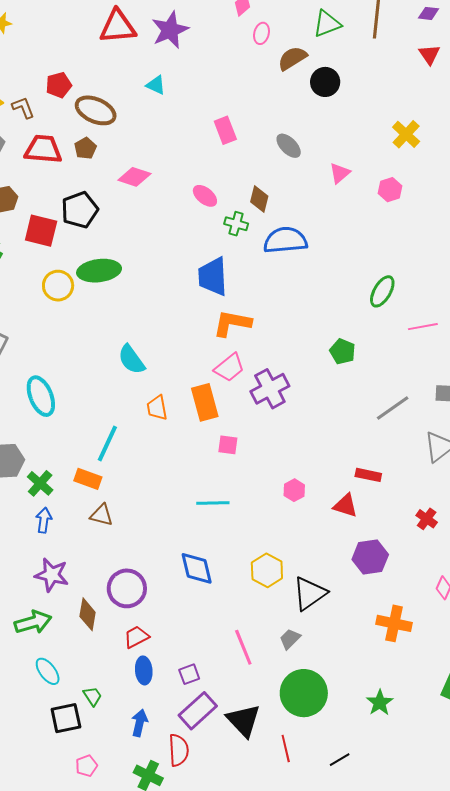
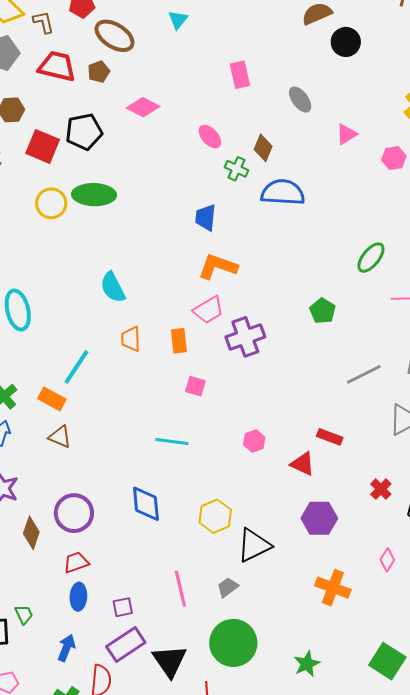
cyan triangle: (156, 85) -> (178, 20), turned 35
blue trapezoid: (213, 277) -> (206, 217), size x0.7
orange rectangle: (205, 402) -> (179, 341), size x0.7

